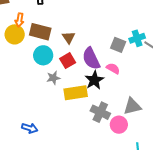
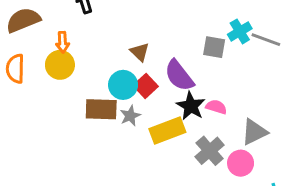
brown rectangle: (40, 32) -> (101, 109), moved
cyan circle: (43, 55) -> (123, 85), moved
pink semicircle: (113, 68) -> (216, 107), moved
gray cross: (100, 112) -> (210, 151), turned 36

